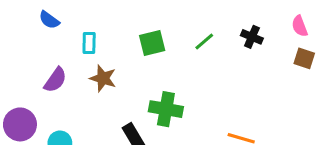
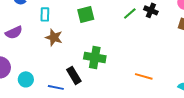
green line: (204, 41) -> (130, 13), moved
purple semicircle: (55, 80) -> (14, 32), moved, turned 30

